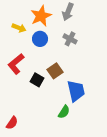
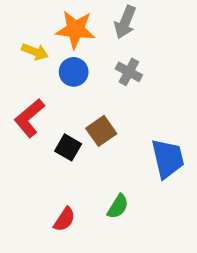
orange star: (41, 16) -> (75, 29), turned 30
blue trapezoid: (76, 91) -> (168, 159), moved
red semicircle: (12, 123) -> (64, 219), moved

